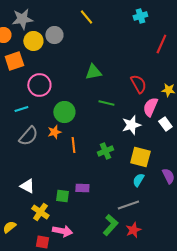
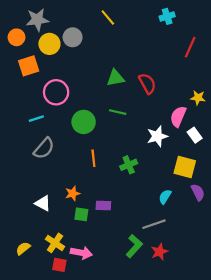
red semicircle: (138, 84) -> (147, 83), moved
green line: (106, 103) -> (118, 112), moved
orange star: (54, 132) -> (73, 193), moved
yellow square: (140, 157) -> (185, 167), moved
yellow cross: (40, 212) -> (55, 243), moved

